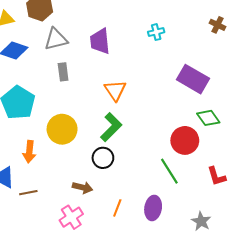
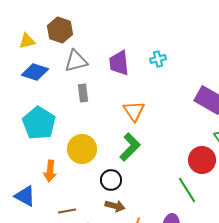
cyan cross: (156, 32) -> (158, 59), moved
black circle: (103, 158) -> (111, 180), moved
brown arrow: (83, 188) -> (115, 206), moved
brown line: (28, 193) -> (67, 211), moved

